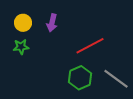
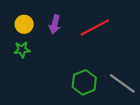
red line: (90, 46) -> (95, 27), moved

